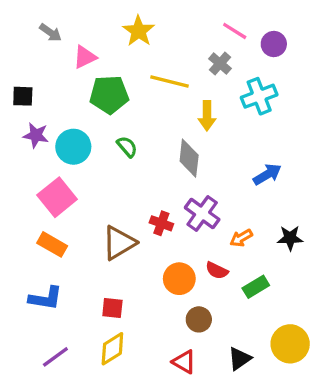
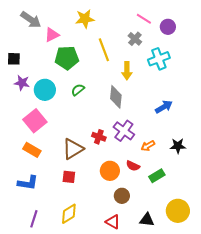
yellow star: (139, 31) -> (85, 19), turned 30
gray arrow: (51, 33) -> (31, 20), size x1.5
yellow line: (169, 81) -> (104, 50), turned 55
green semicircle: (127, 147) -> (78, 90), turned -88
red square: (112, 308) -> (69, 177), moved
purple line: (55, 357) -> (34, 219), turned -36
black triangle: (240, 359) -> (147, 220), turned 42

